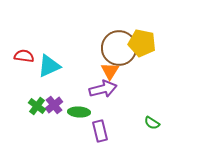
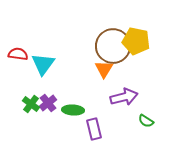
cyan triangle: (49, 66) -> (43, 64), turned -30
purple arrow: (103, 89) -> (124, 97), moved

